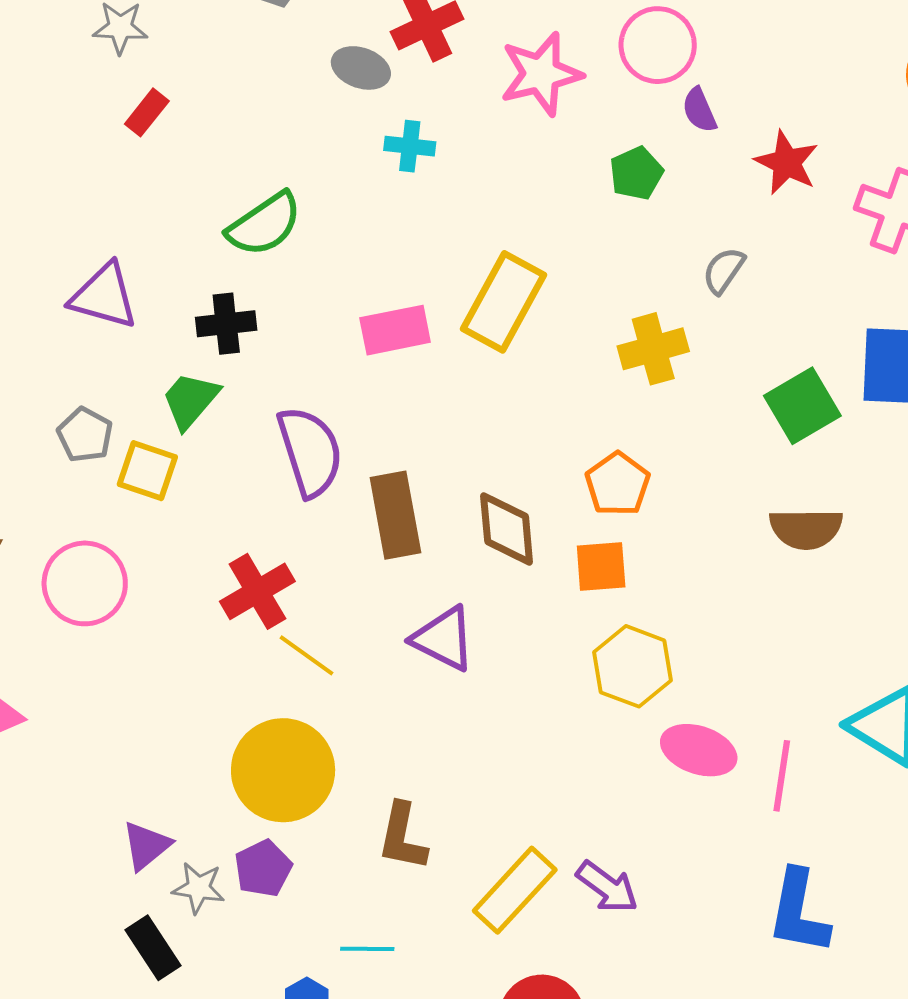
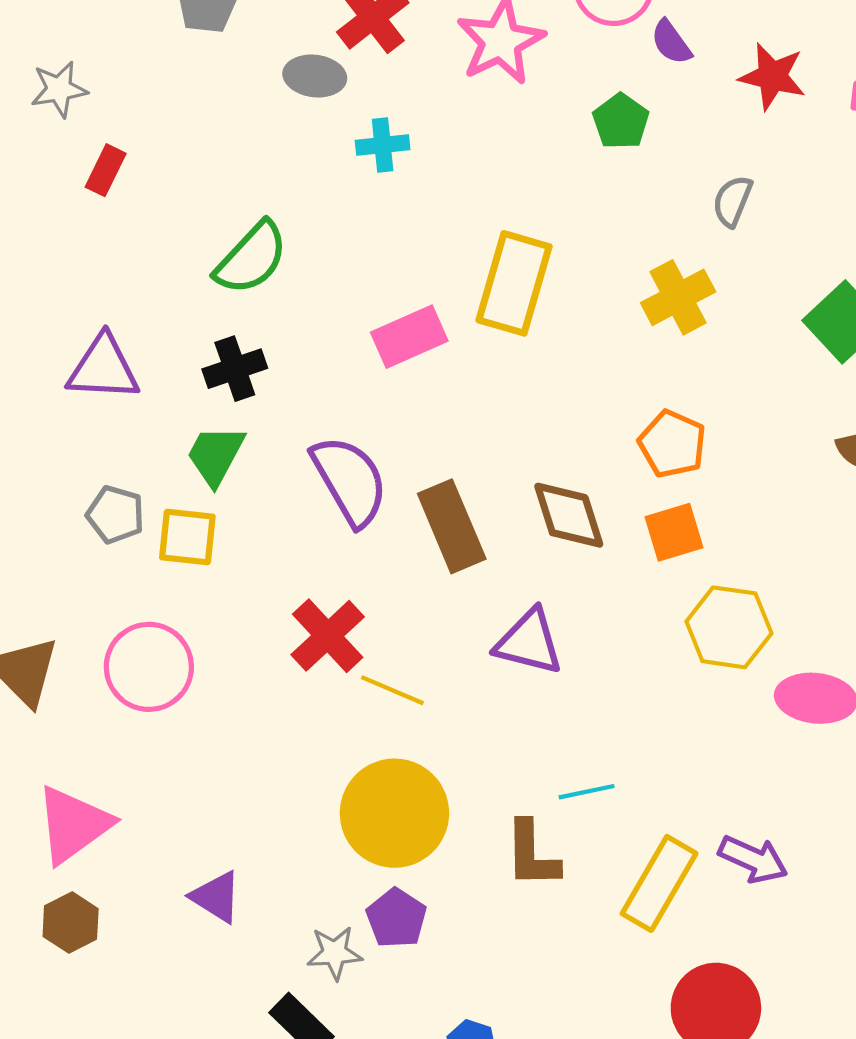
purple triangle: (146, 846) -> (216, 897), moved, turned -36
cyan line: (367, 949) -> (587, 792), moved

